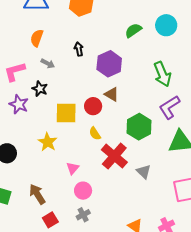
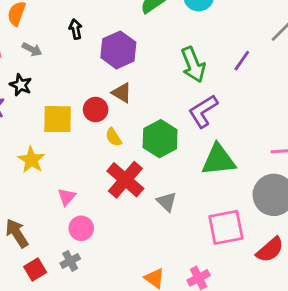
yellow semicircle: (95, 134) -> (114, 137), moved
gray cross: (83, 215) -> (70, 261), moved

